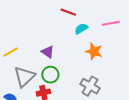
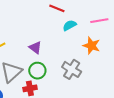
orange star: (94, 51) -> (91, 46), moved
gray cross: (90, 86) -> (72, 69), moved

